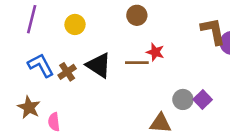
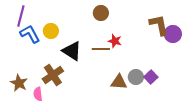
yellow circle: (75, 24) -> (51, 31), moved
blue L-shape: (41, 65) -> (30, 34), moved
brown cross: (67, 72) -> (53, 75), moved, size x1.5
brown triangle: (161, 123) -> (119, 82), moved

